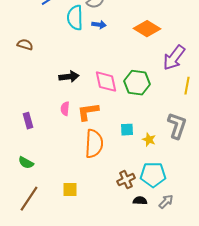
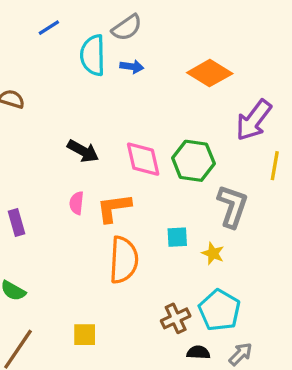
black arrow: (69, 77) -> (83, 151), turned 36
gray L-shape: (177, 126) -> (232, 206), moved
cyan pentagon: (153, 175) -> (219, 310), turned 30

